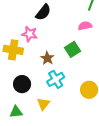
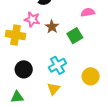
brown star: (47, 58) -> (52, 27), moved
yellow triangle: (43, 104) -> (54, 89), moved

